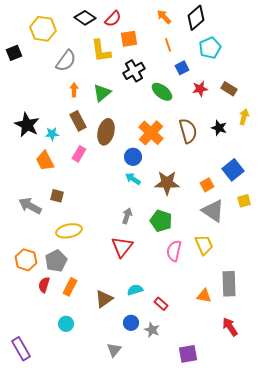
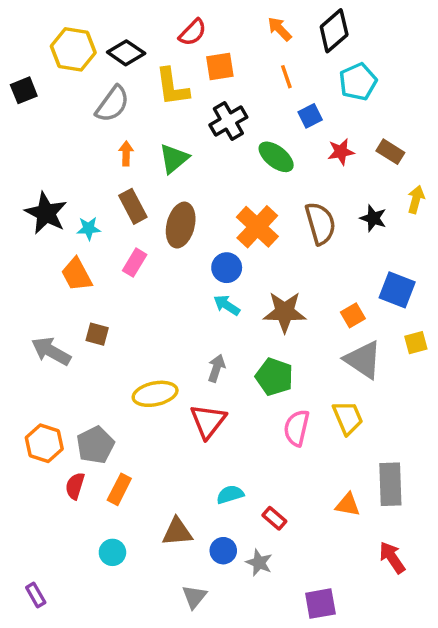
black diamond: (85, 18) -> (126, 53), moved
blue square: (233, 170) -> (397, 290), turned -30
yellow ellipse: (69, 231) -> (155, 394), moved
brown triangle: (104, 299) -> (177, 532), moved, turned 30
purple rectangle: (21, 349) -> (36, 595), size x0.6

